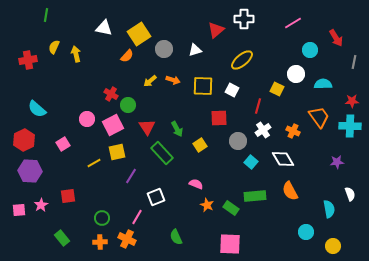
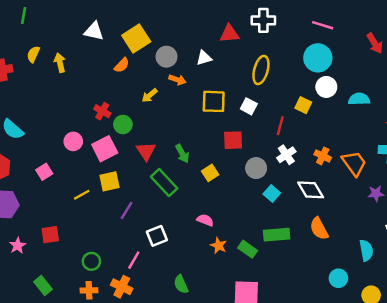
pink line: (293, 23) -> (323, 25), turned 48
red triangle: (216, 30) -> (229, 34), turned 36
cyan circle: (310, 50) -> (318, 58), moved, size x1.5
yellow ellipse: (242, 60) -> (261, 70), turned -35
orange arrow: (173, 80) -> (177, 80), moved
orange trapezoid: (319, 117) -> (354, 163), moved

